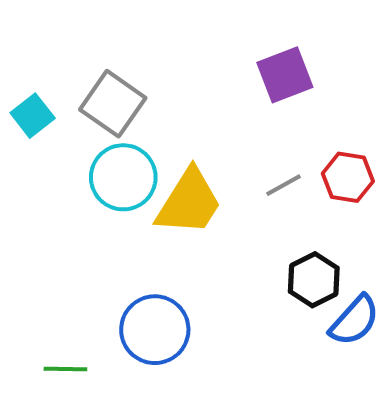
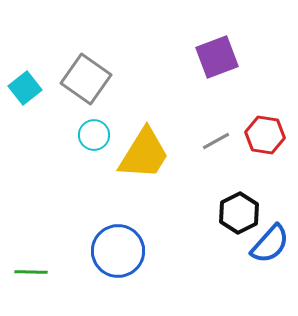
cyan circle: (123, 177) -> (94, 135), size x0.6
green line: (65, 369) -> (31, 272), moved

